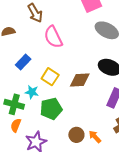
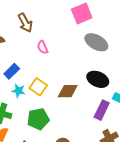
pink semicircle: (53, 37) -> (43, 47), size x0.6
cyan star: (32, 92) -> (18, 91), moved

